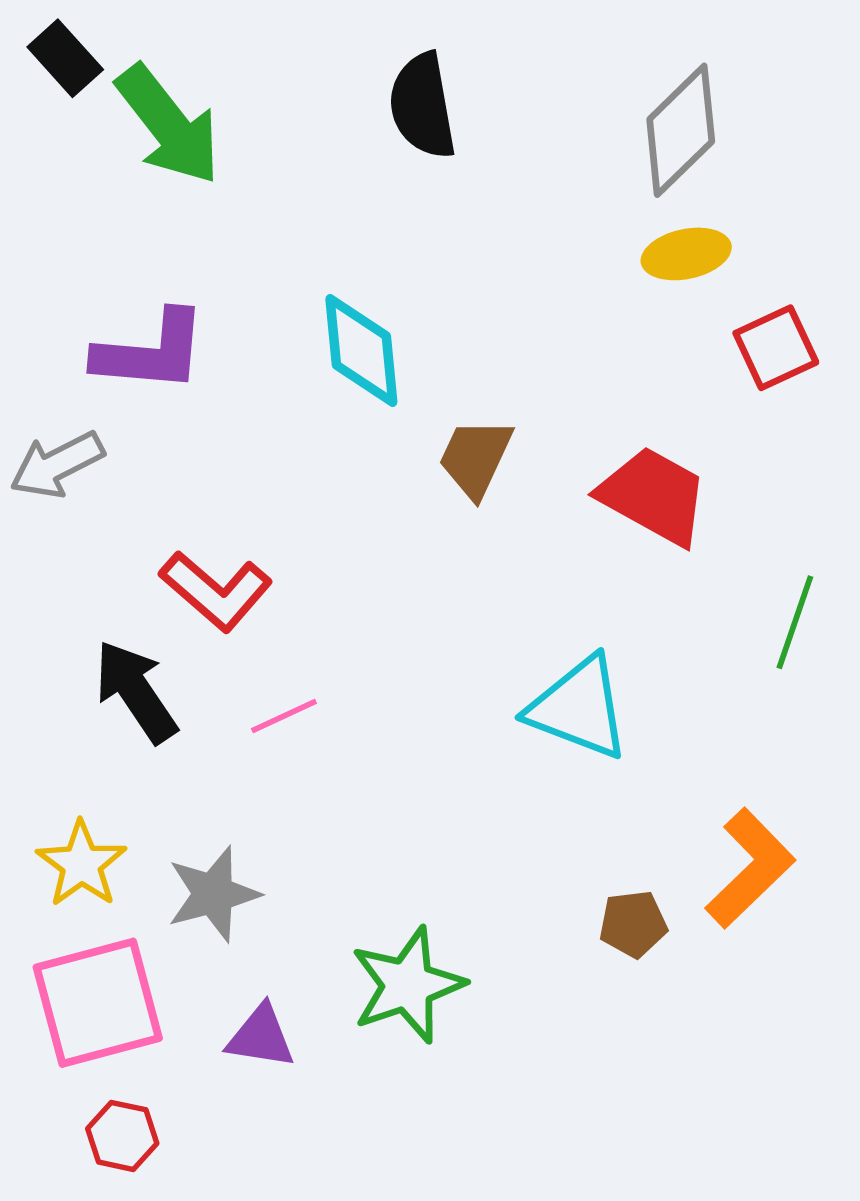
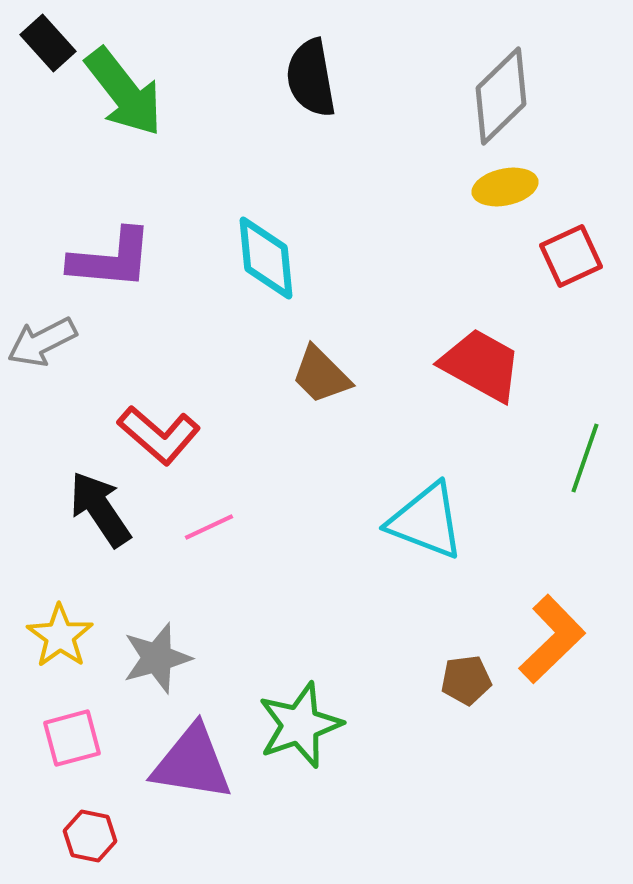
brown trapezoid: (476, 458) -> (321, 375), moved, turned -70
pink square: (98, 1003) -> (72, 738), size x0.6
purple triangle: (261, 1037) -> (192, 763), size x1.6

